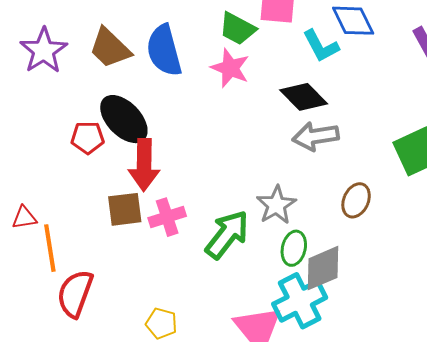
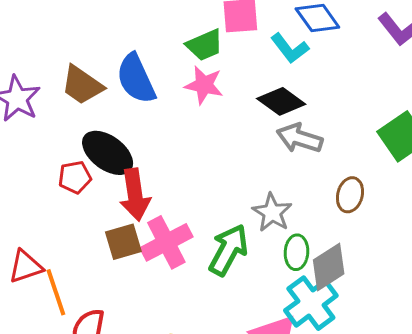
green trapezoid: (237, 29) -> (205, 45), turned -42
gray arrow: (316, 136) -> (299, 138), turned 36
pink cross: (167, 217) -> (166, 242), size x1.4
red triangle: (24, 218) -> (26, 267), size x1.4

